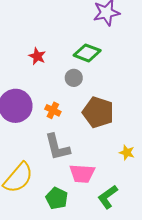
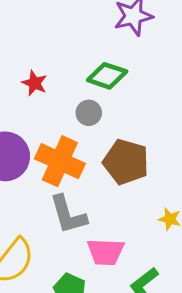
orange cross: (53, 110) -> (60, 161), size x2.0

